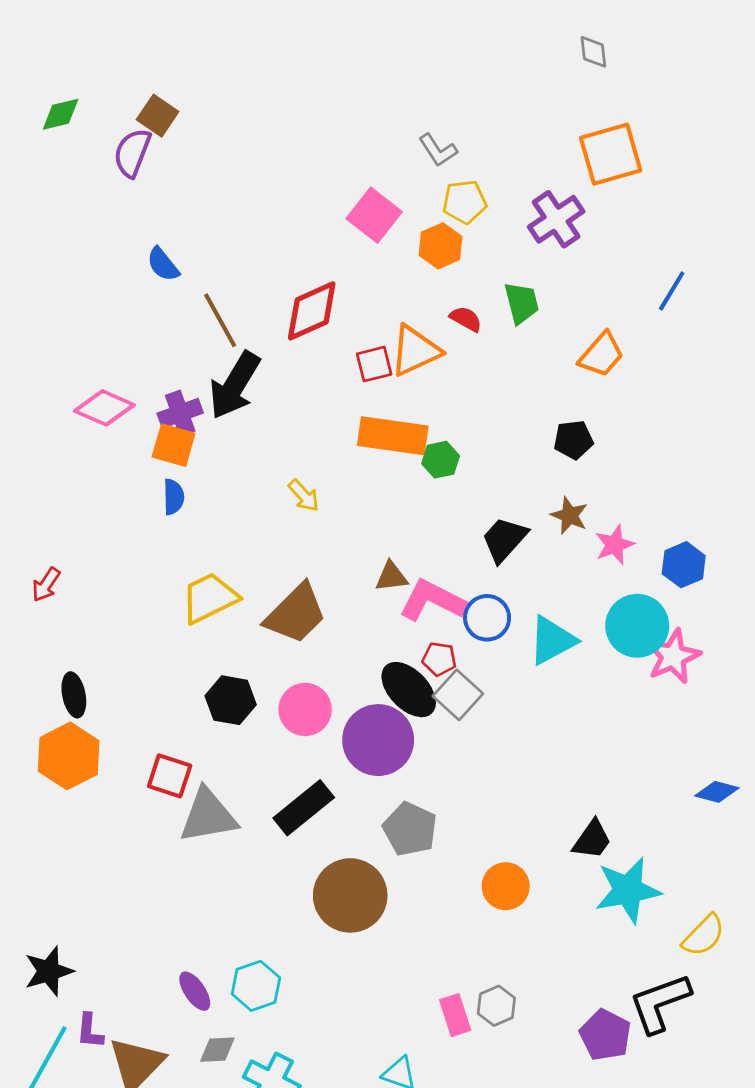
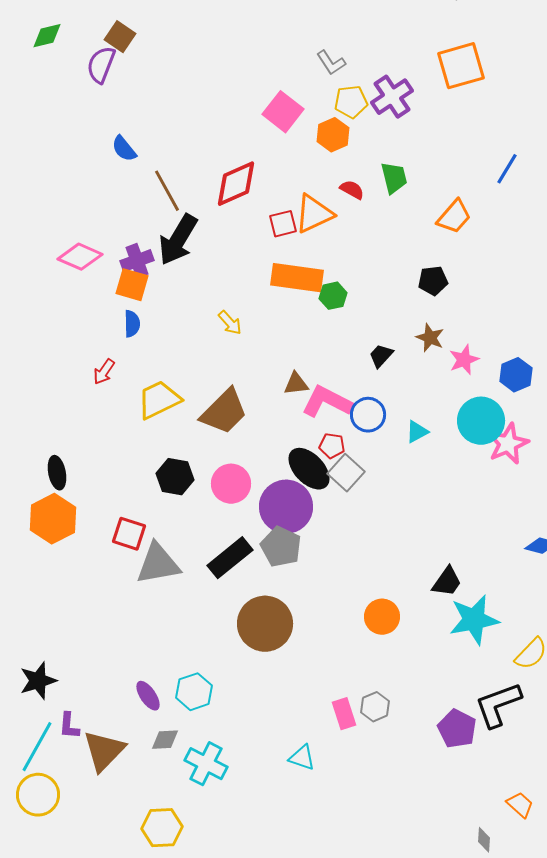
purple cross: (556, 219) -> (392, 97), moved
black trapezoid: (504, 539) -> (381, 356), size x0.7
red arrow: (46, 585) -> (104, 372), moved
cyan triangle: (552, 640) -> (417, 432), size x0.6
gray pentagon: (410, 829) -> (281, 547), moved

